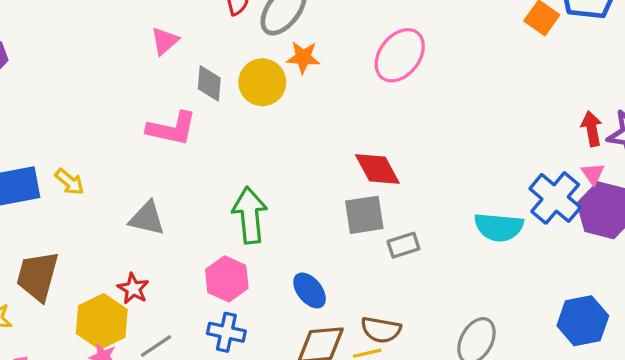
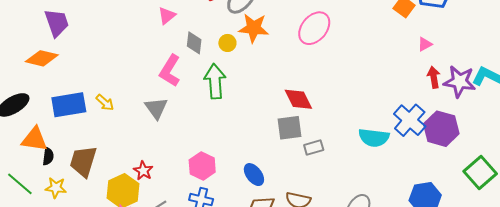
orange star: (303, 57) -> (254, 28), size x1.4
yellow circle: (262, 82) -> (227, 43), size x0.6
pink L-shape: (172, 129) -> (170, 71), turned 108
pink triangle: (593, 174) -> (425, 44), moved, turned 35
green arrow: (250, 215) -> (215, 81), moved
gray triangle: (147, 218) -> (156, 108), moved, turned 40

